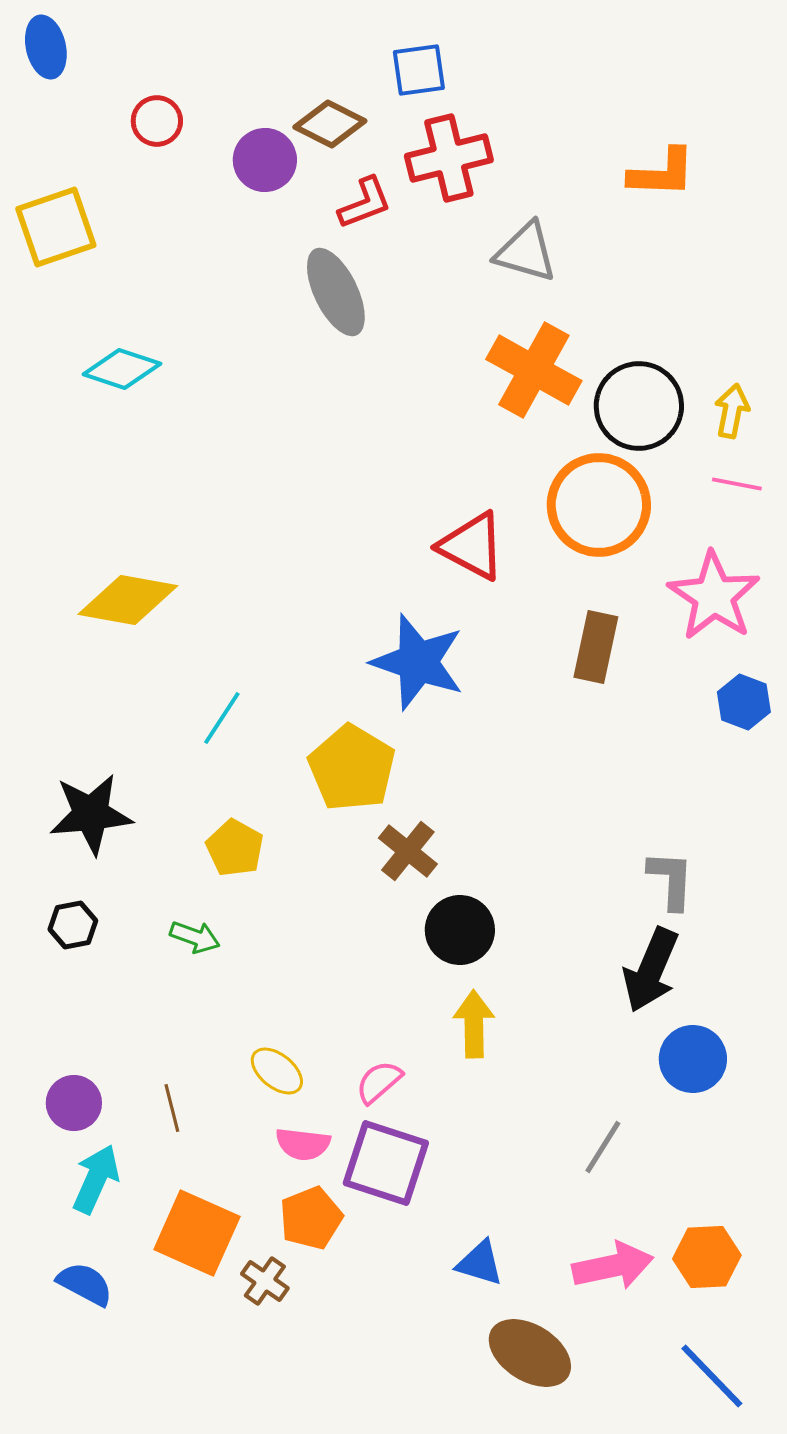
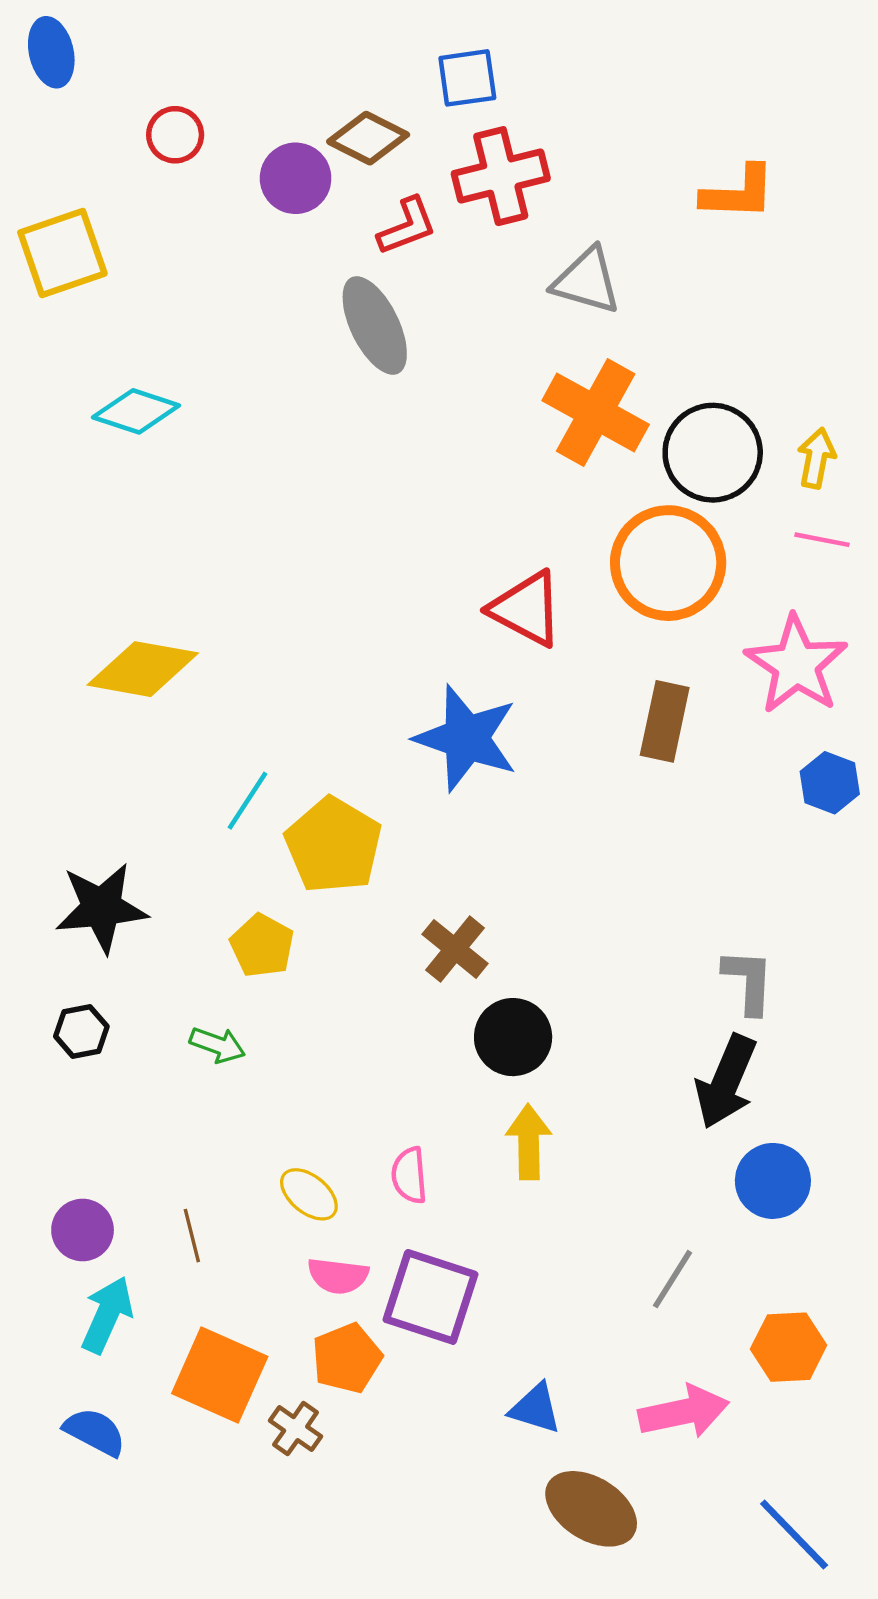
yellow pentagon: (352, 768) -> (333, 845), moved
pink semicircle: (379, 1082) -> (409, 1175), moved, turned -54
orange hexagon: (707, 1257) -> (789, 1347), moved

